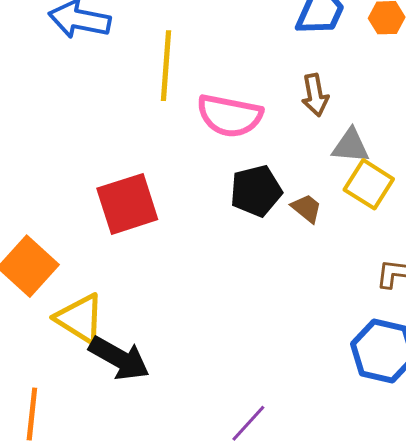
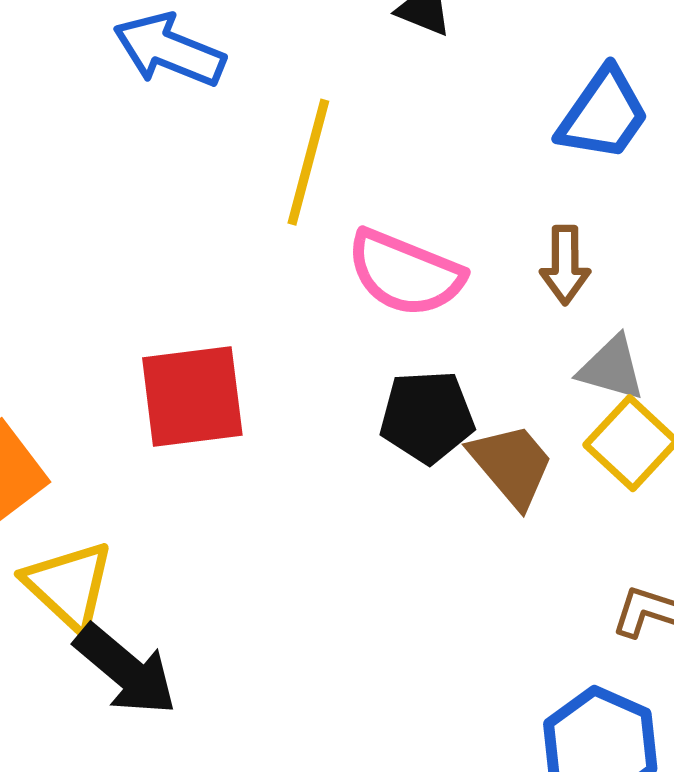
brown trapezoid: (307, 208) -> (512, 465), size x1.6

